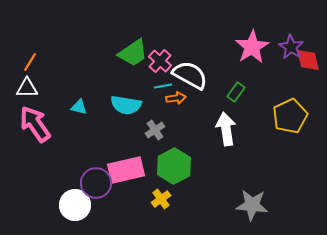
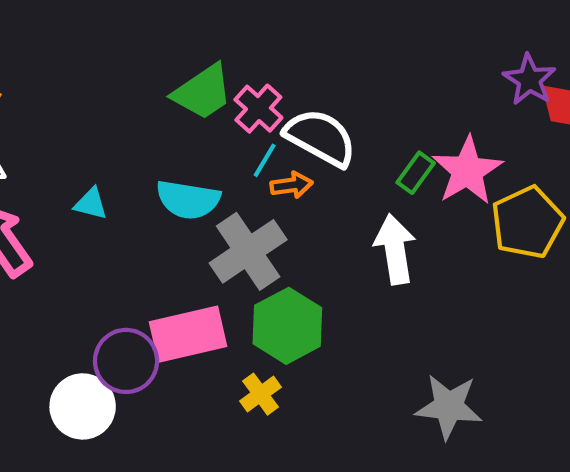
pink star: (252, 47) -> (467, 171), moved
cyan line: (163, 86) -> (265, 160), turned -48
gray cross: (155, 130) -> (248, 251), size x1.8

